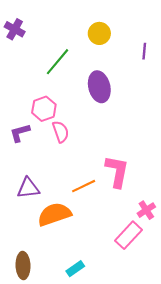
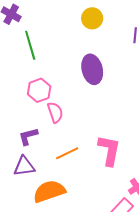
green line: (57, 62) -> (30, 45), moved, turned -56
purple L-shape: (20, 133) -> (28, 136), moved
orange line: (84, 186) -> (67, 153), moved

